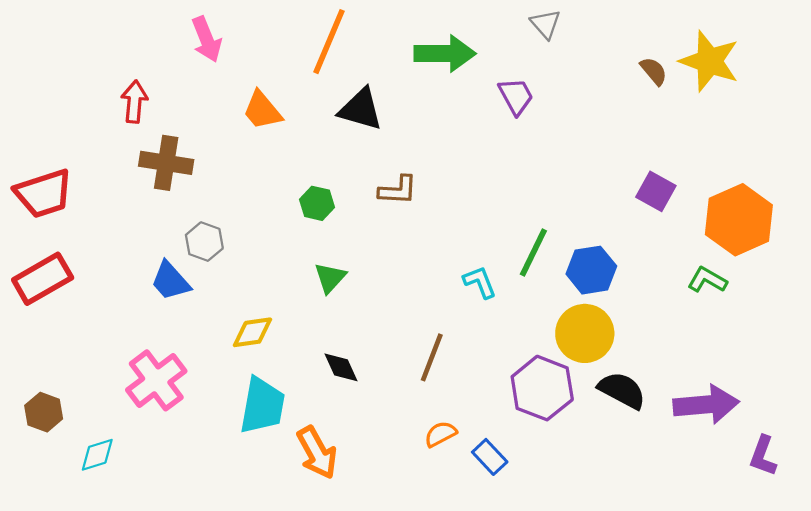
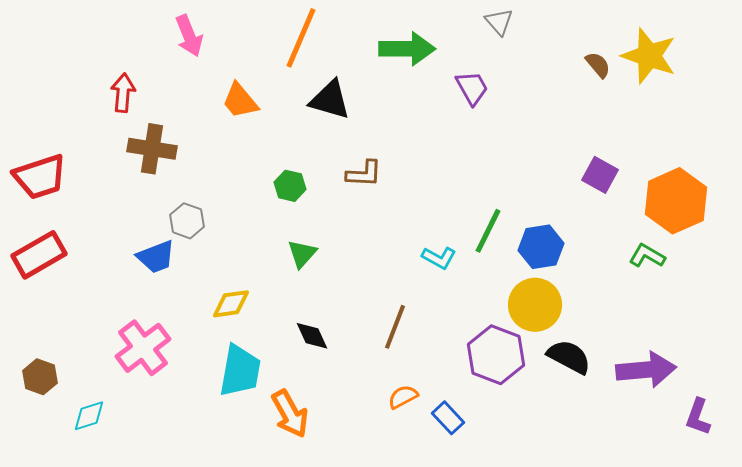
blue trapezoid: (170, 281) -> (156, 257), turned -69
cyan L-shape: (480, 282) -> (439, 258), turned 140

